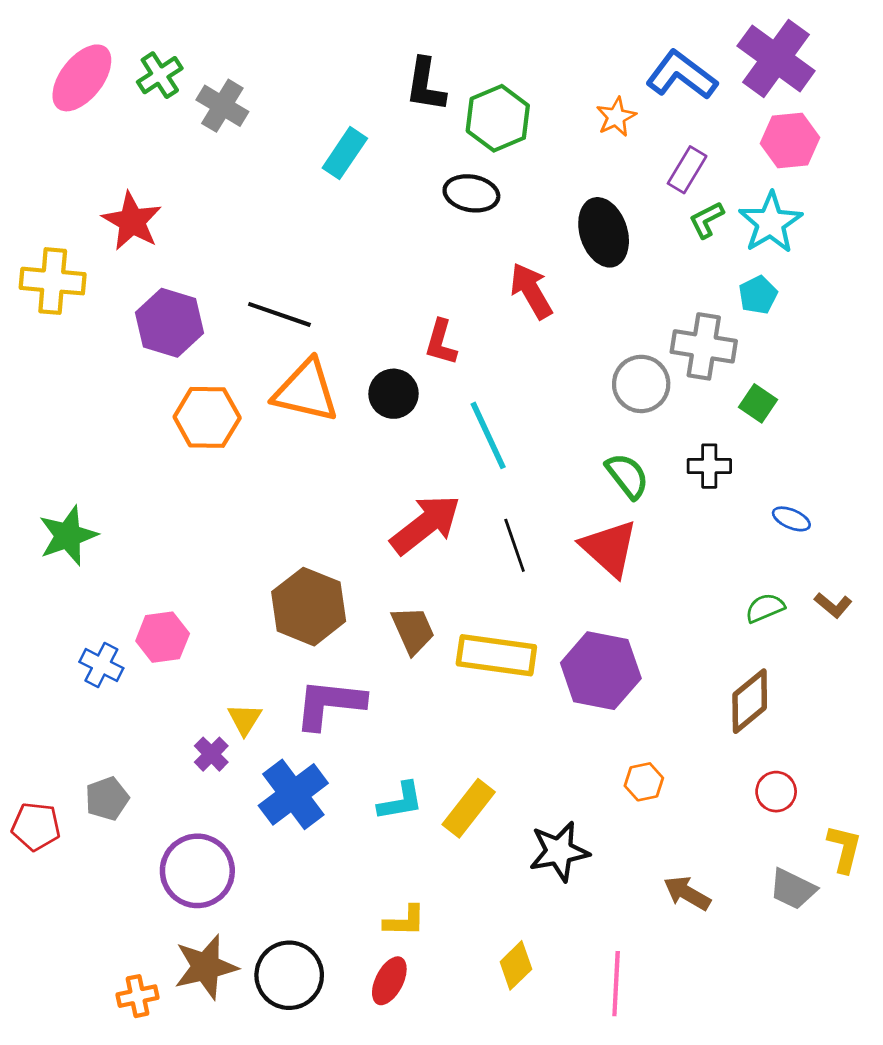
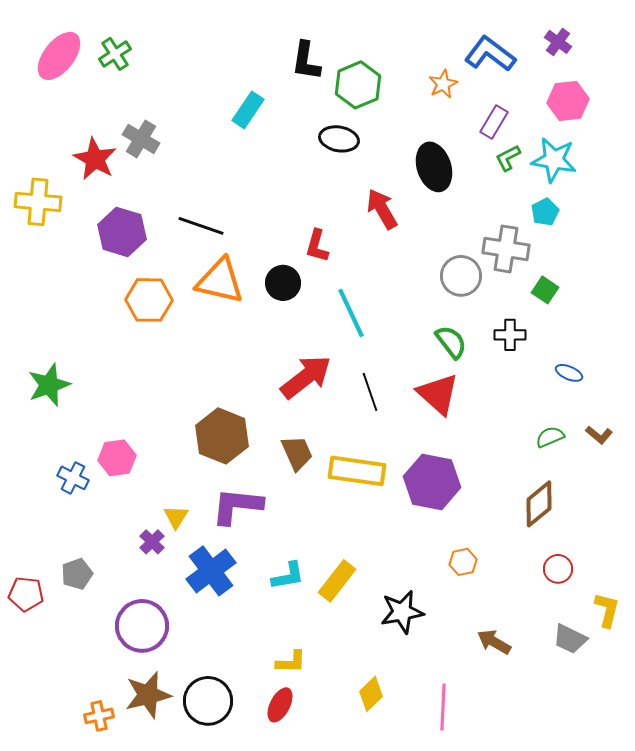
purple cross: (776, 58) -> (558, 42), size x0.5
gray cross: (222, 106) -> (141, 139), moved
cyan star: (771, 223) -> (554, 160), turned -30

